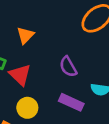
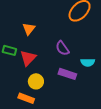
red triangle: (20, 75) -> (28, 58), turned 36

